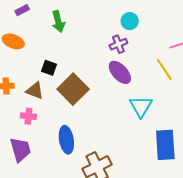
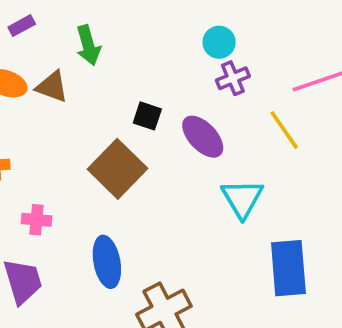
purple cross: (118, 44) -> (233, 78), moved
black square: (49, 68) -> (147, 116), moved
brown triangle: (35, 91) -> (52, 87), moved

